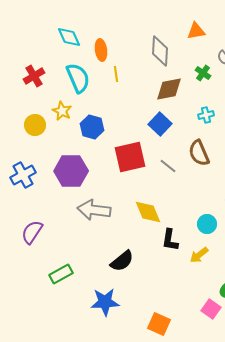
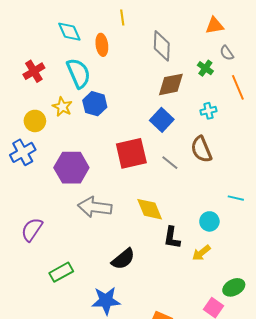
orange triangle: (196, 31) -> (215, 26), moved
yellow line: (116, 74) -> (122, 17), moved
blue hexagon: (92, 127) -> (95, 104), moved
blue cross: (23, 175) -> (23, 152), moved

